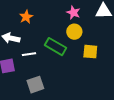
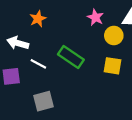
yellow circle: (74, 32) -> (114, 36), moved
white line: (29, 54) -> (38, 64), turned 32

